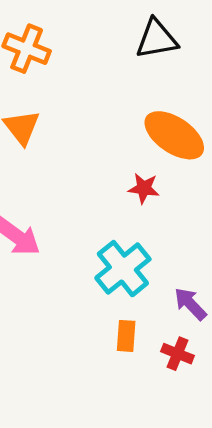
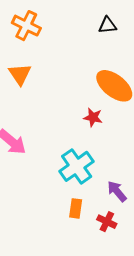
black triangle: (157, 39) -> (107, 25), size x0.7

